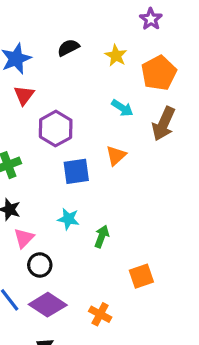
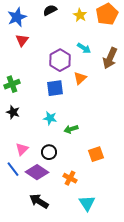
orange pentagon: (159, 73) -> (107, 14), moved
purple hexagon: (56, 129) -> (60, 60), moved
green arrow: (102, 236) -> (71, 129), turned -128
pink triangle: (24, 238) -> (22, 149), moved
black circle: (40, 265) -> (49, 152), moved

